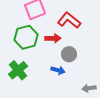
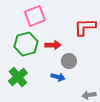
red L-shape: (69, 20) -> (85, 27), moved, turned -40

